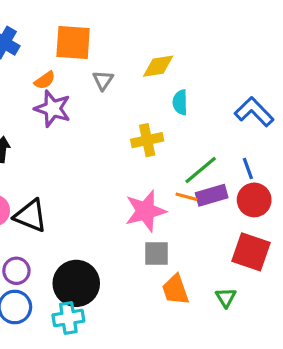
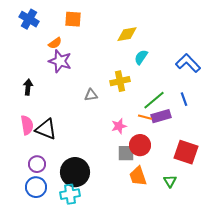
orange square: (73, 43) -> (73, 19), size x0.7
gray triangle: (103, 80) -> (91, 95), moved, turned 48
cyan semicircle: (180, 102) -> (141, 57), turned 35
red circle: (254, 200) -> (140, 145), moved
pink star: (146, 211) -> (119, 126), size x0.6

